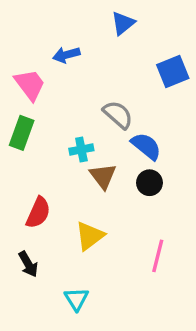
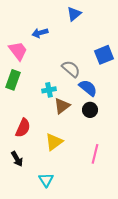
blue square: (173, 71) -> (104, 55), moved
brown triangle: (103, 176) -> (62, 106), turned 30

